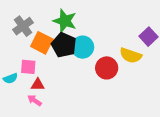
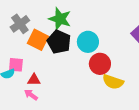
cyan circle: (83, 47) -> (88, 42), moved
yellow semicircle: (131, 55) -> (113, 82), moved
pink square: (28, 67) -> (16, 65), moved

